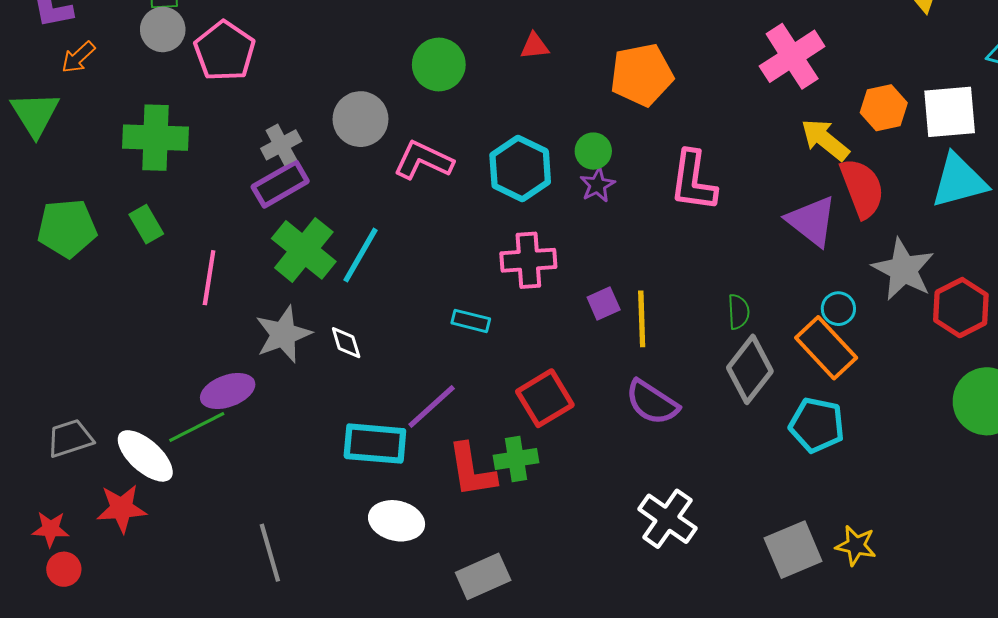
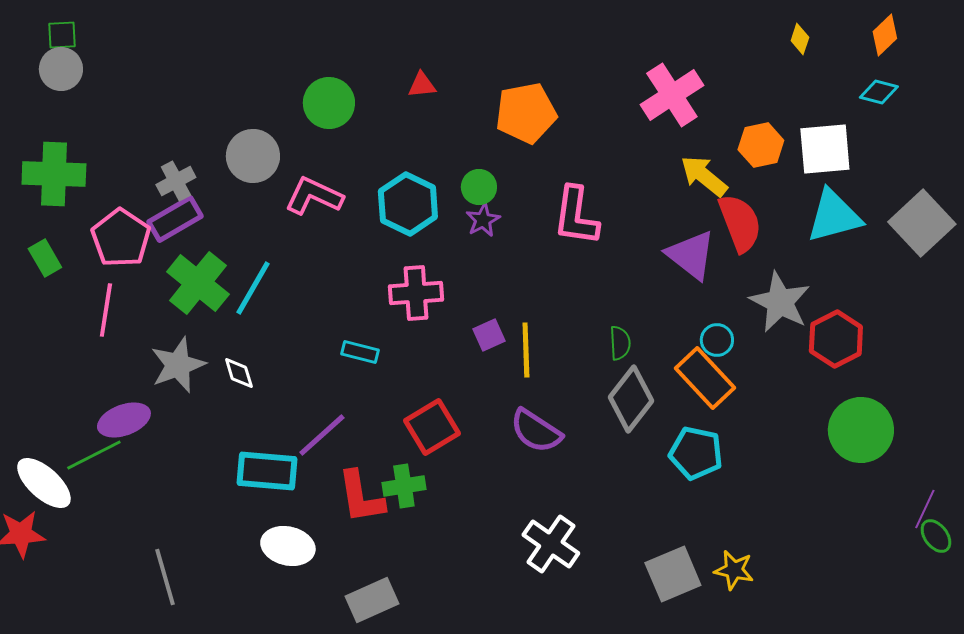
pink pentagon: (225, 51) -> (121, 238), moved

